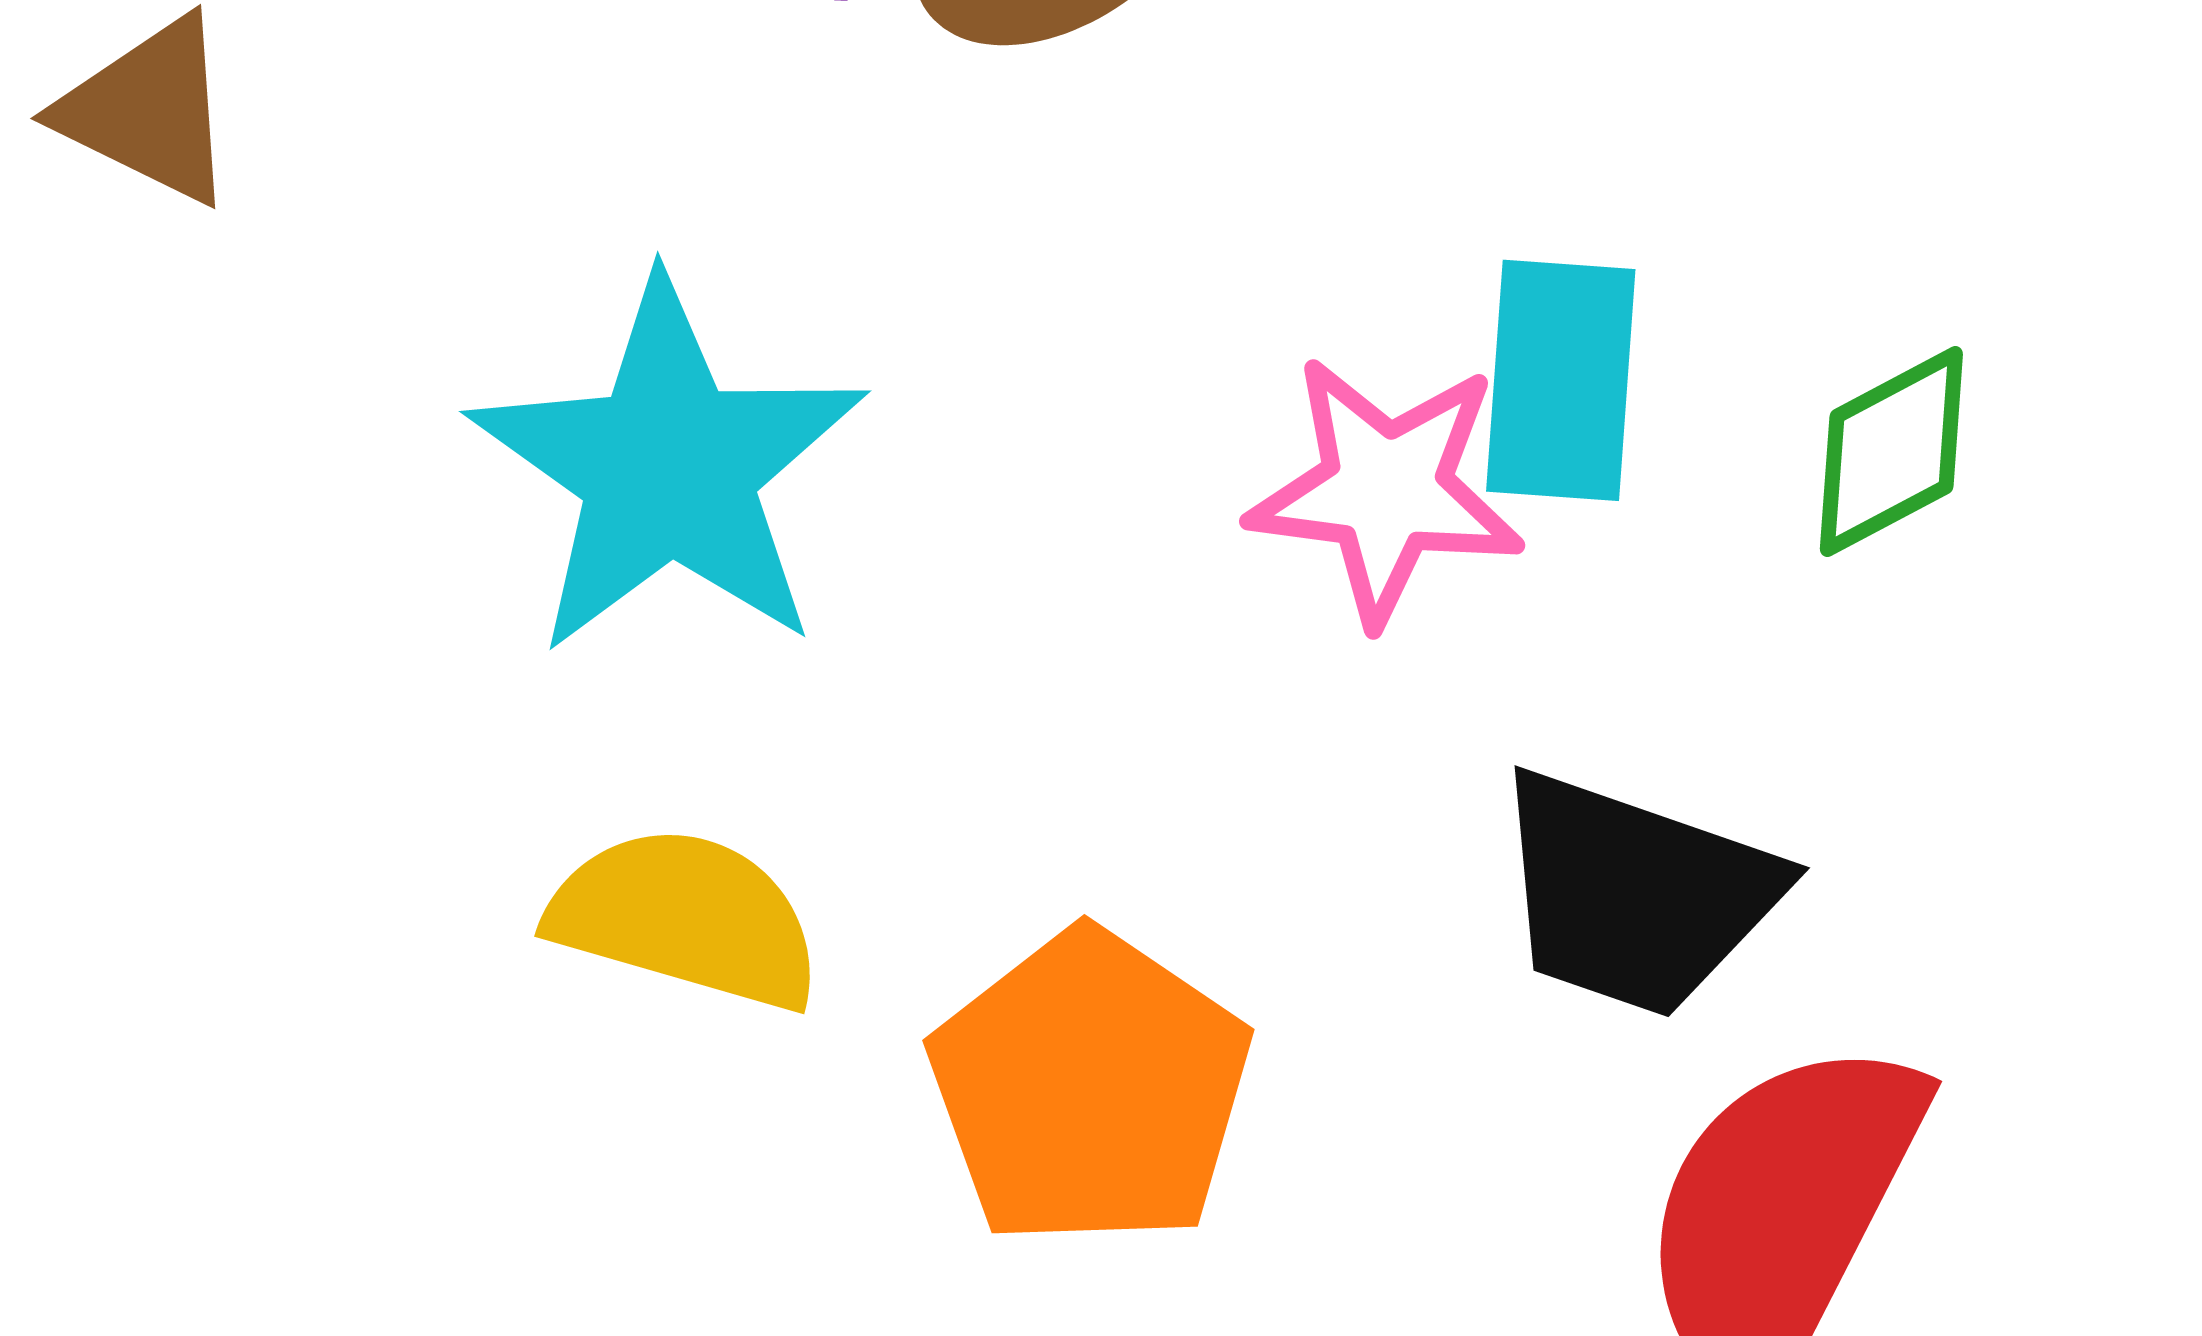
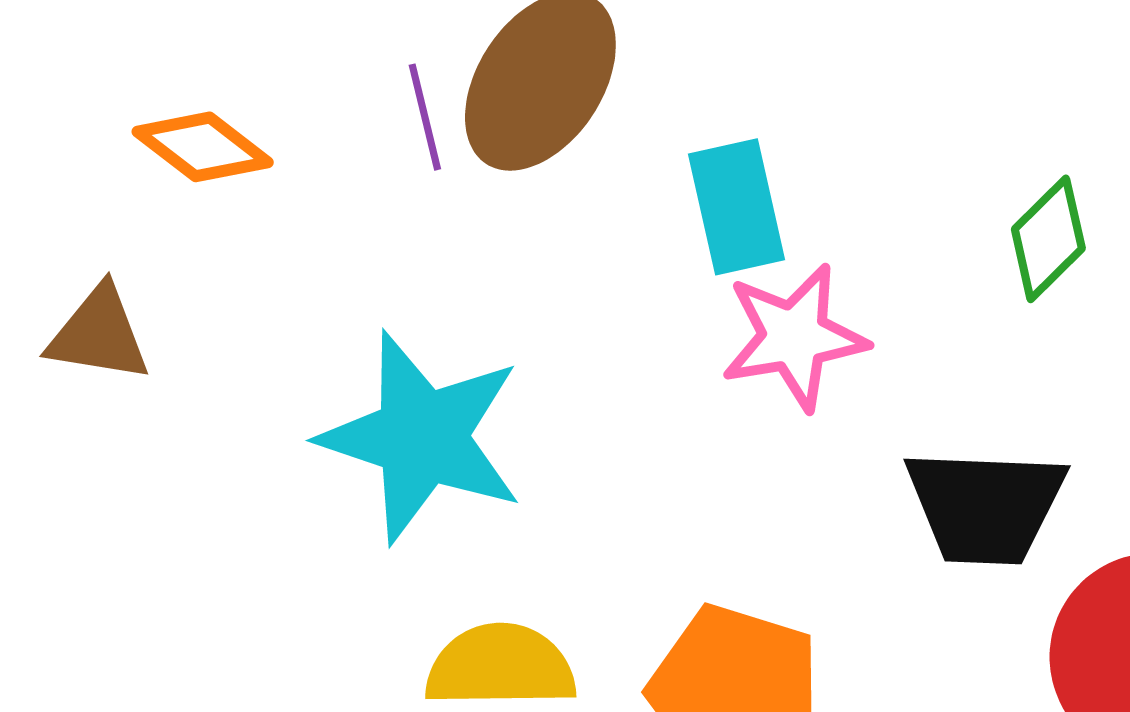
cyan rectangle: (1561, 380) -> (736, 207), moved

